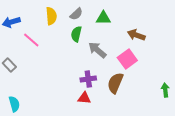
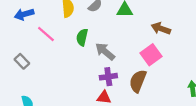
green semicircle: (76, 34) -> (82, 37), moved
gray arrow: (97, 50) -> (105, 51), moved

